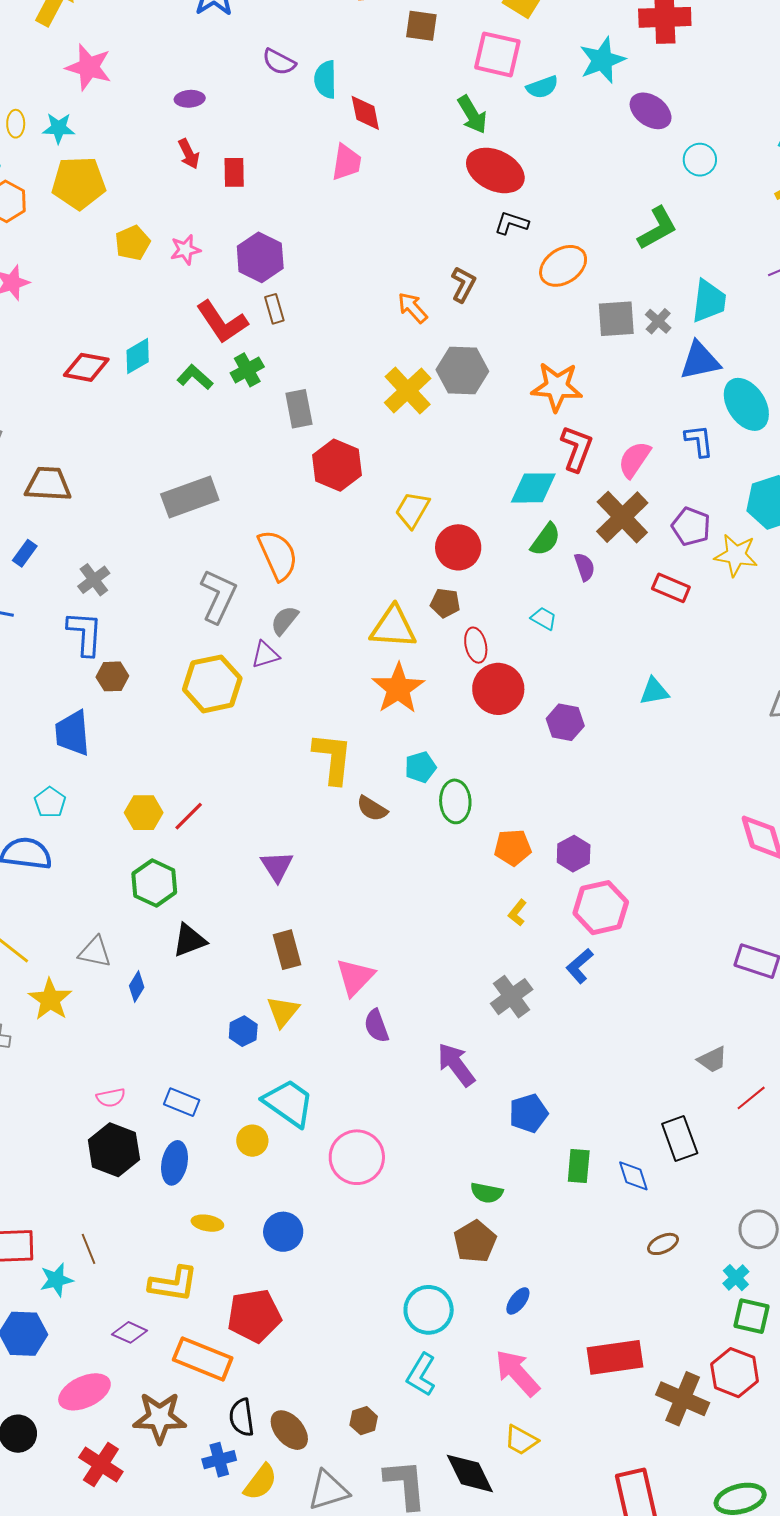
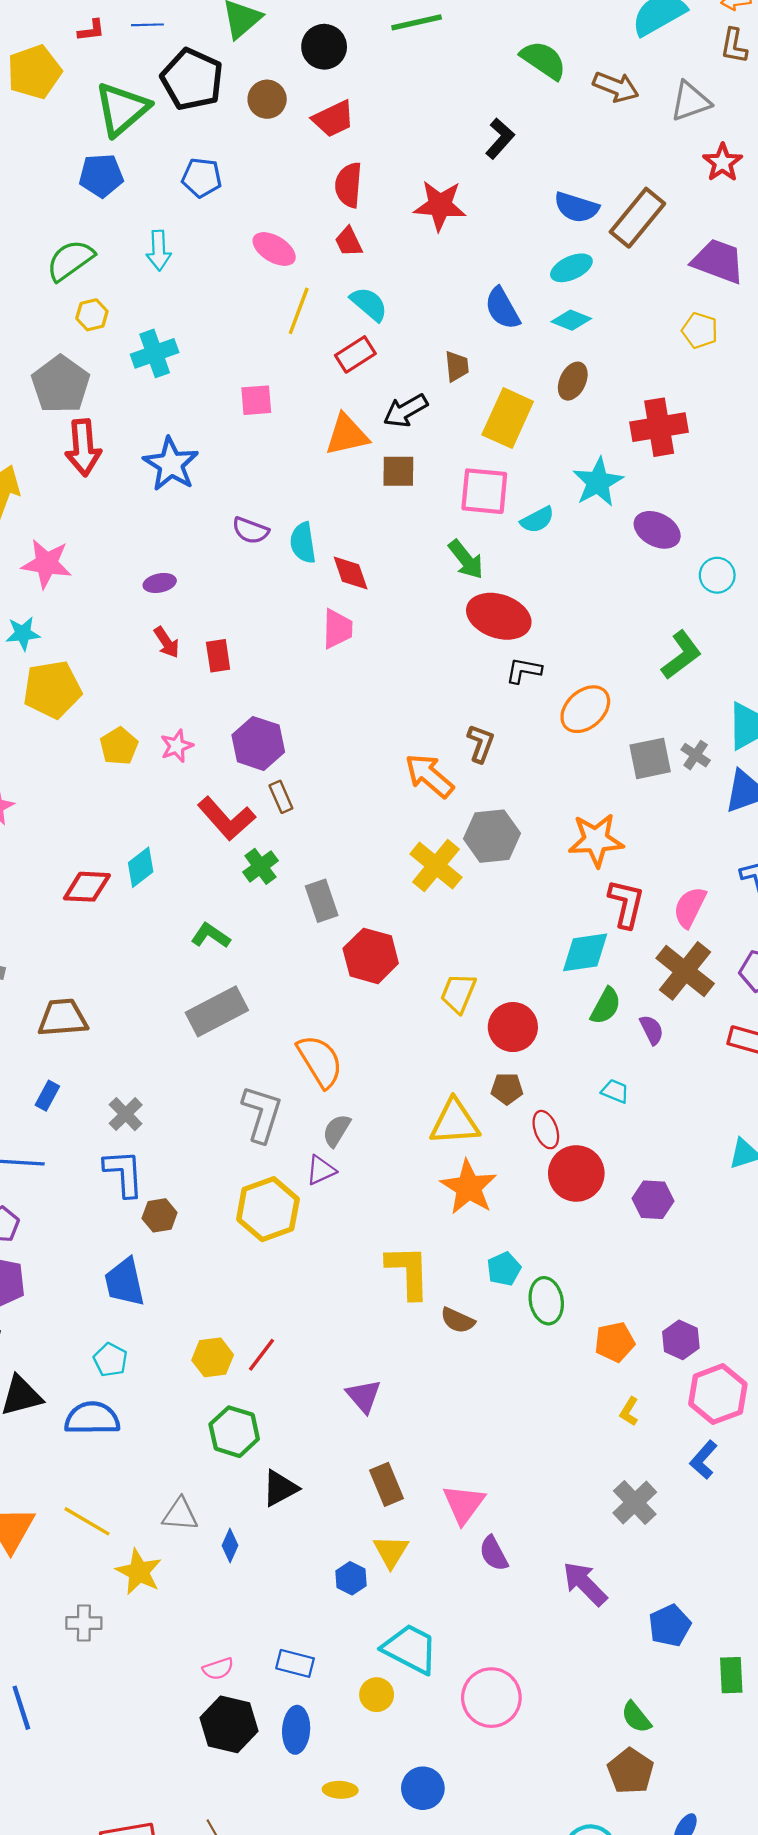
orange arrow: (413, 308) -> (429, 776), size x1.4
green L-shape: (195, 377) -> (211, 936), moved
green semicircle: (487, 1193) -> (636, 1717), turned 48

